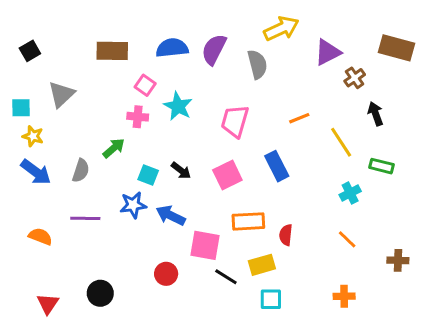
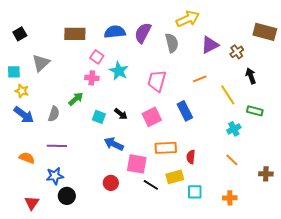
purple triangle: (328, 52) -> (210, 45), moved
blue star: (133, 205) -> (55, 176), moved
cyan square: (271, 299) -> (195, 192), moved

